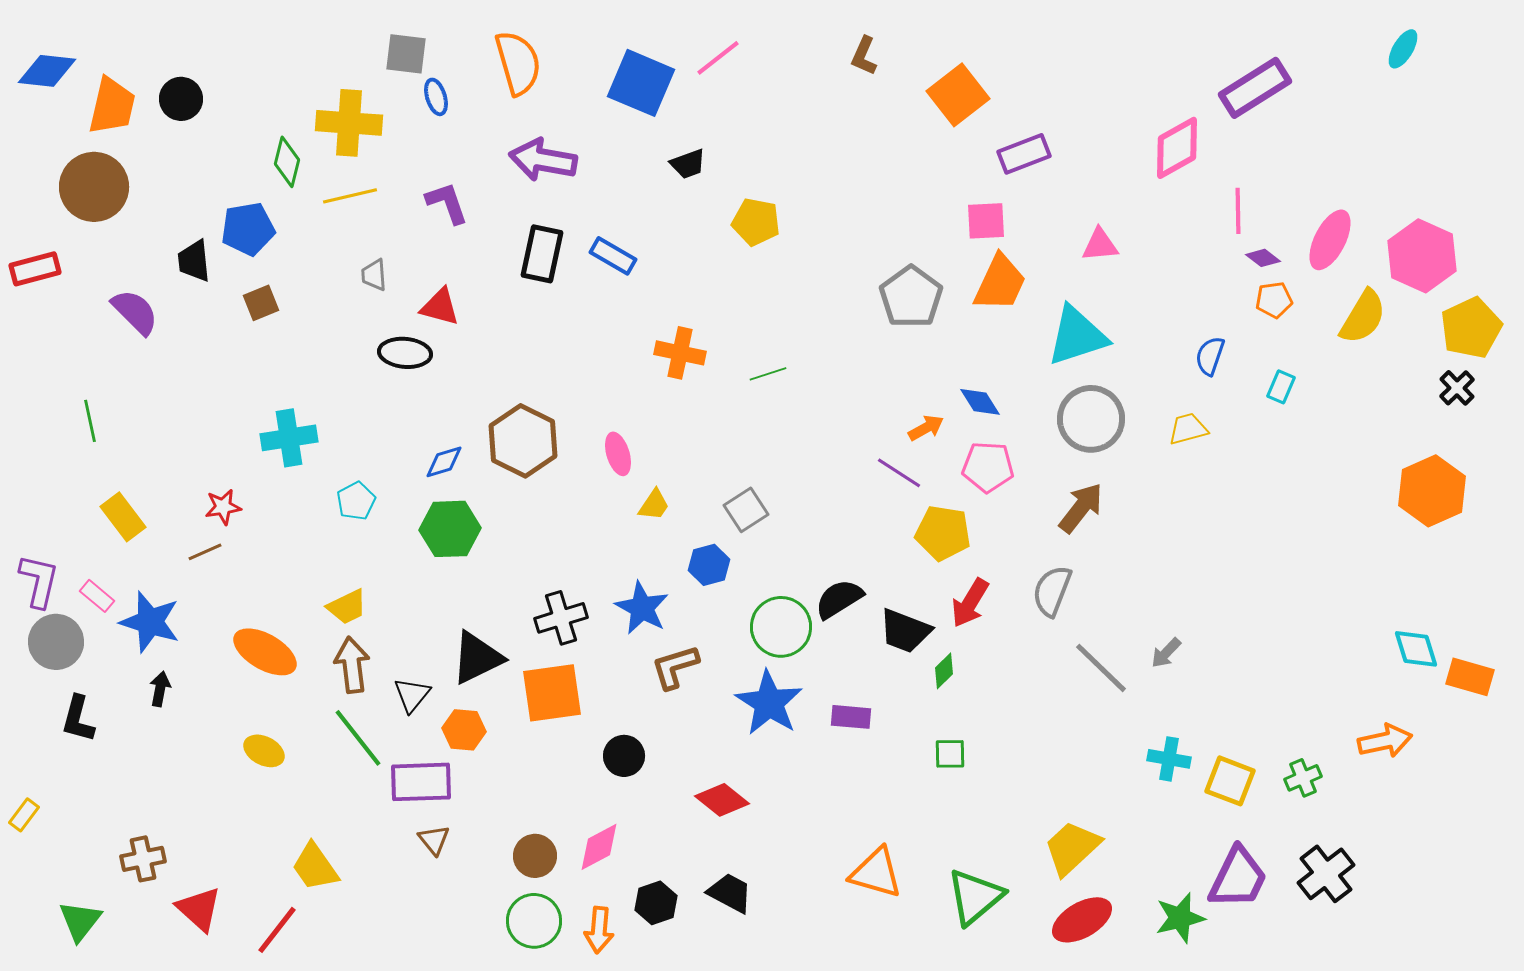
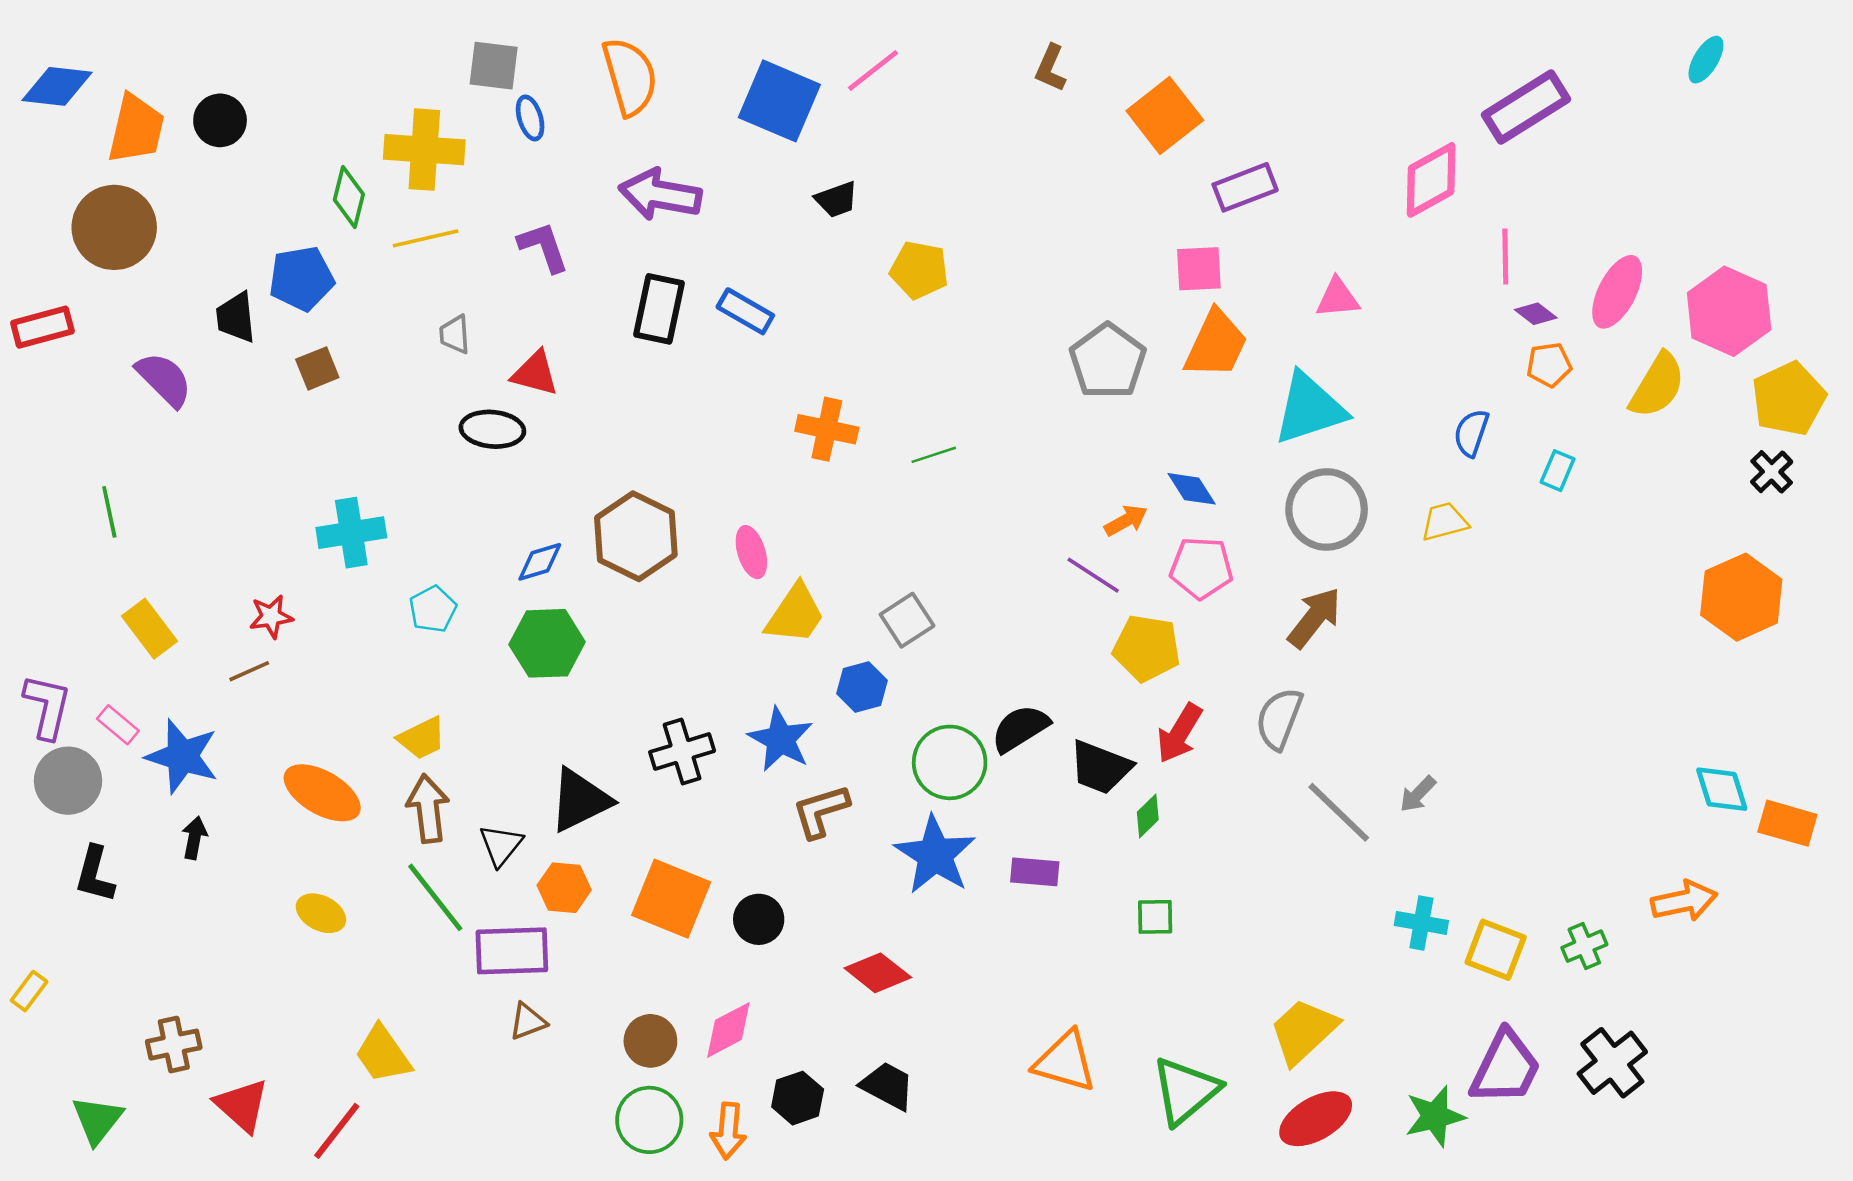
yellow trapezoid: (654, 505) -> (795, 614), size x1.6
orange square: (552, 693) -> (671, 899), moved, turned 30
brown triangle: (434, 840) -> (528, 1021), turned 48

